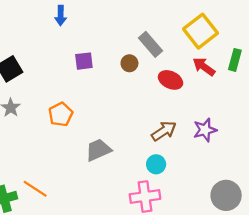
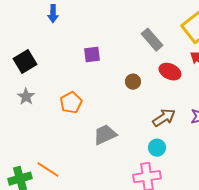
blue arrow: (61, 16) -> (53, 14), moved
brown circle: (129, 63) -> (133, 82), moved

